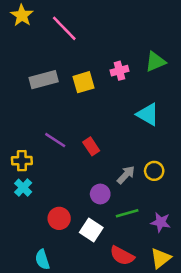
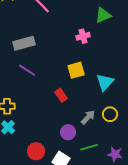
green triangle: (155, 62) -> (103, 15), moved
yellow square: (84, 82) -> (76, 70), moved
cyan triangle: (148, 114) -> (105, 82), moved, turned 42
purple line: (55, 140) -> (27, 70), moved

